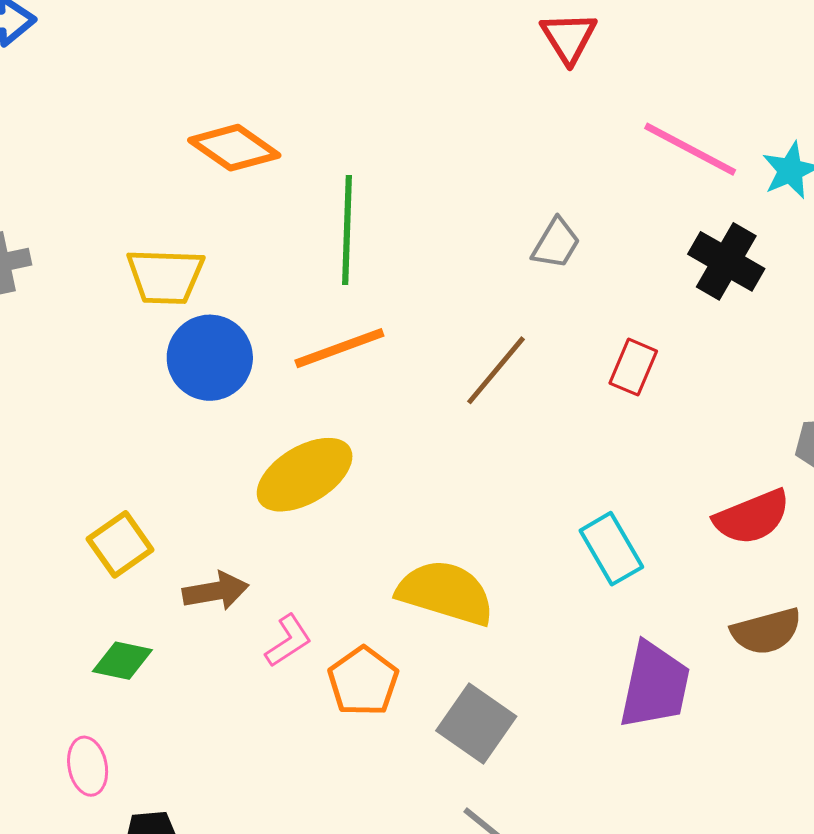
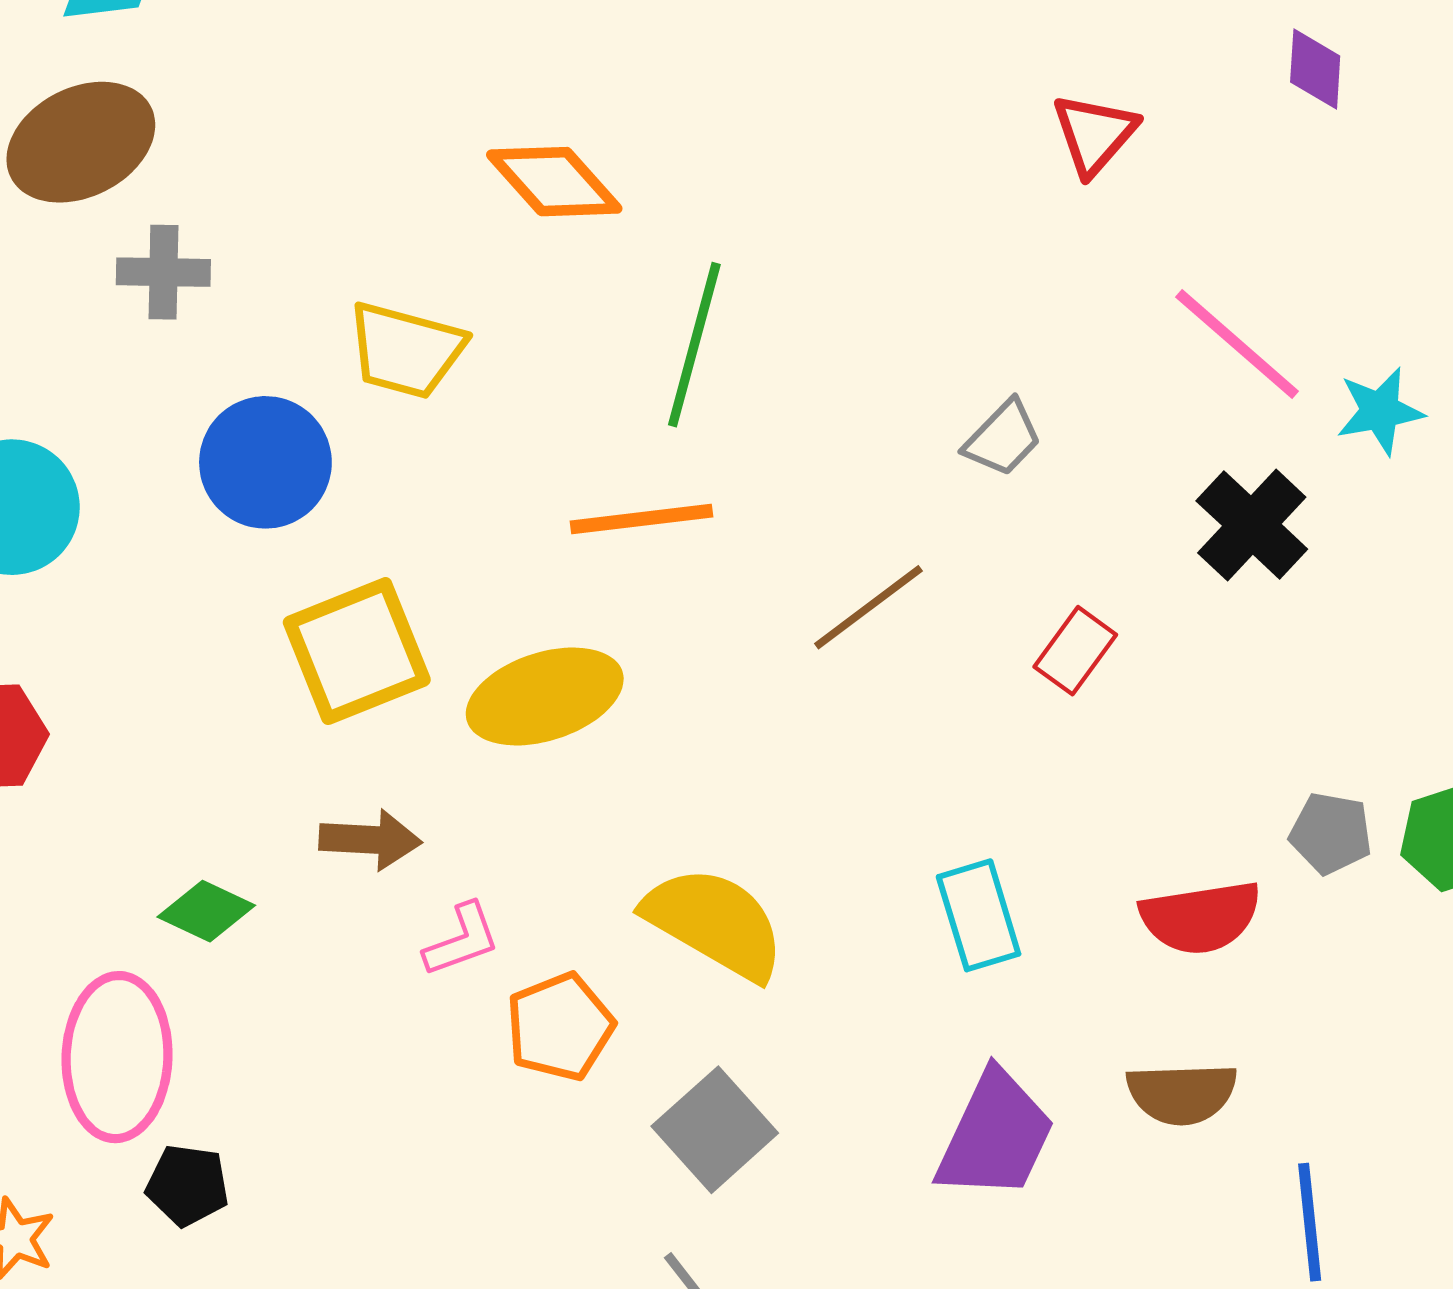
blue circle: (210, 358) -> (265, 462), moved
yellow square: (120, 544) -> (357, 651), moved, size x1.5
pink ellipse: (88, 766) -> (117, 1057), size x1.8

